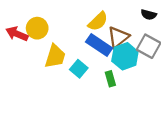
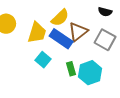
yellow trapezoid: (55, 56) -> (37, 33), moved
cyan hexagon: (125, 56) -> (90, 73), moved

